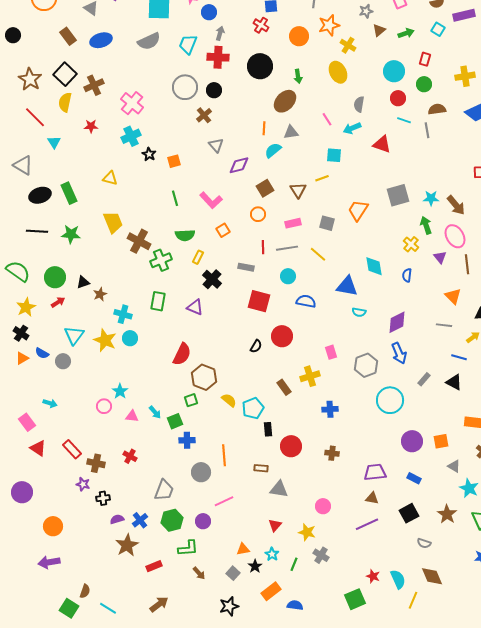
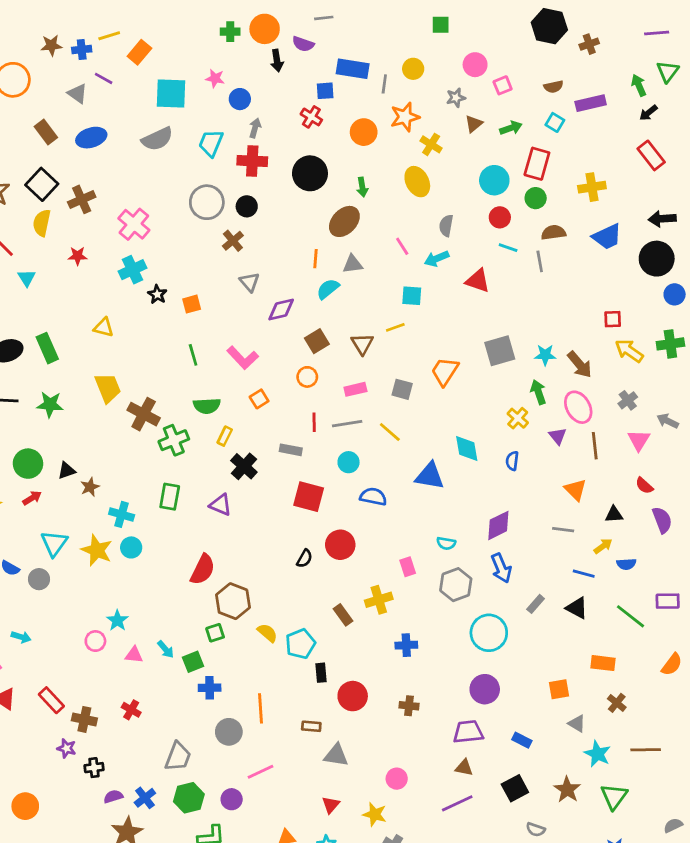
red rectangle: (425, 59) -> (537, 164), size x1.6
cyan semicircle: (359, 312) -> (446, 543), moved
purple circle: (412, 441) -> (485, 689), moved

